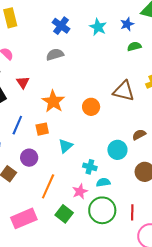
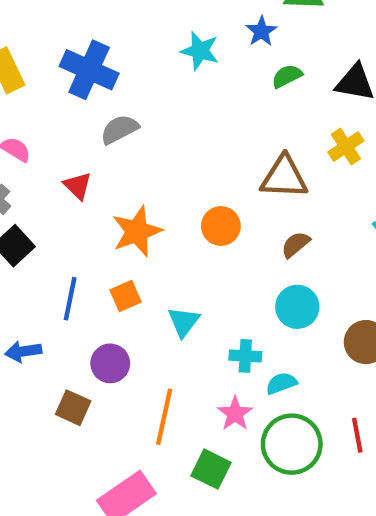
blue cross: (61, 26) -> (89, 70), moved, size x1.4
red triangle: (23, 82) -> (78, 186), moved
orange star: (53, 101) -> (137, 231), turned 30
brown semicircle: (139, 135) -> (296, 245), moved

